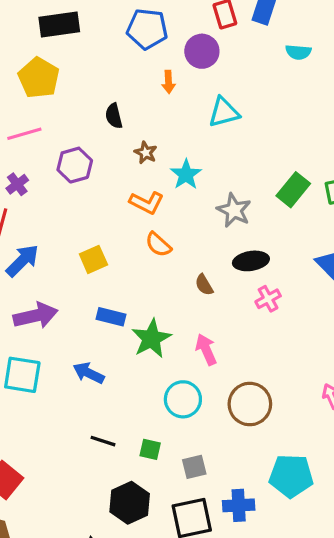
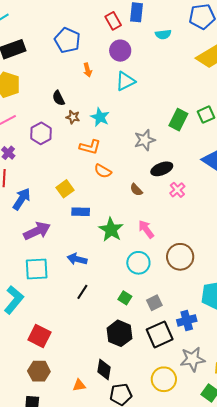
blue pentagon: (147, 29) -> (67, 40), turned 30
purple circle: (202, 51) -> (120, 51), moved
brown star: (146, 153) -> (73, 117), moved
cyan star: (186, 174) -> (100, 117), moved
gray star: (234, 210) -> (145, 140), turned -30
blue rectangle: (111, 317) -> (81, 212), moved
black line: (103, 441) -> (82, 292), moved, turned -63
green square: (150, 449) -> (125, 298), turned 32

